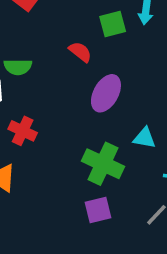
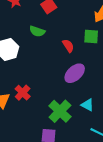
green semicircle: (18, 67) -> (37, 31), moved
red cross: (23, 131) -> (23, 93), moved

